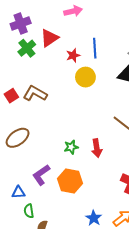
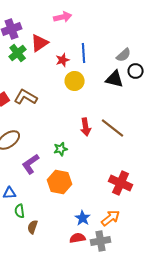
red arrow: (97, 148) -> (86, 127), moved
purple L-shape: (41, 175) -> (31, 164), moved

